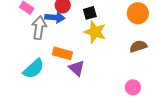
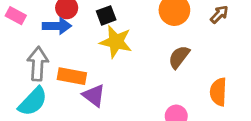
gray arrow: (39, 28) -> (38, 64), moved
brown semicircle: (138, 46) -> (179, 57), turned -30

